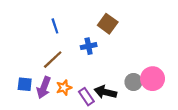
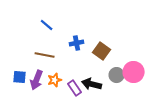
brown square: (108, 24) -> (102, 51), moved
blue line: (55, 26) -> (47, 25), turned -32
brown line: (53, 60) -> (45, 55), turned 54

